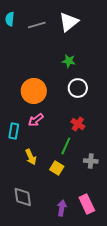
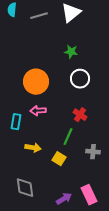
pink arrow: (36, 120) -> (38, 111), turned 35
yellow arrow: (31, 157) -> (33, 148), turned -56
purple arrow: (62, 208) -> (64, 199), turned 49

